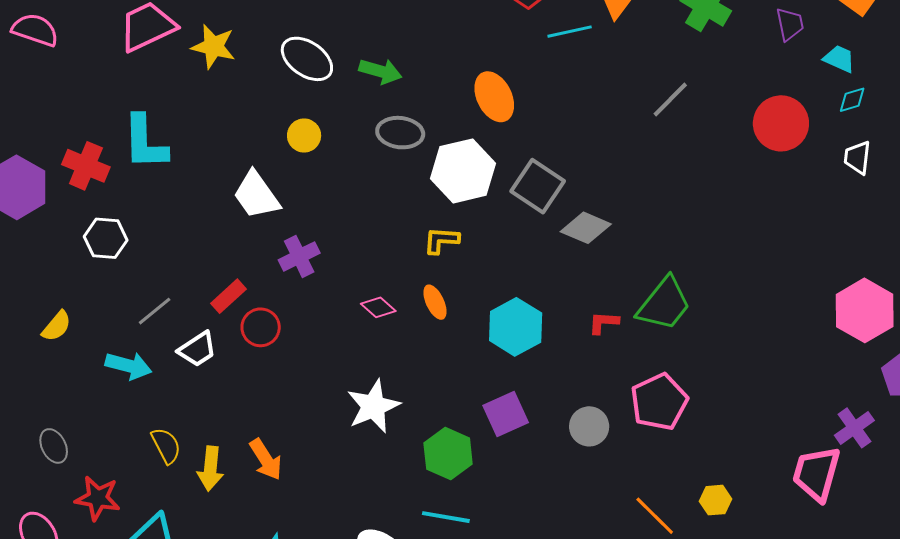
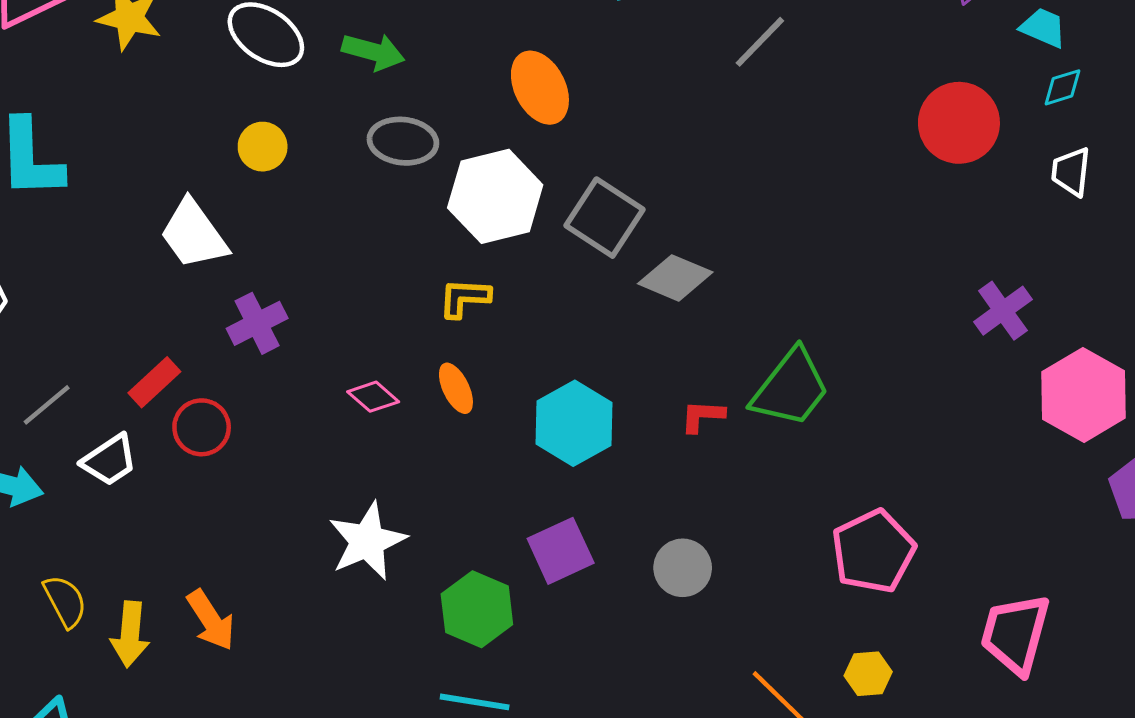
gray line: (670, 100) -> (760, 42), moved
pink pentagon: (659, 402) -> (873, 551), moved
purple cross: (854, 428) -> (1003, 311), moved

